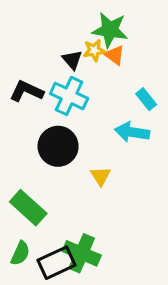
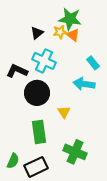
black triangle: (72, 60) -> (37, 33), moved, turned 32
black L-shape: (27, 91) -> (17, 71), moved
green rectangle: (28, 208) -> (39, 132), moved, turned 40
green cross: (82, 253) -> (75, 152), moved

